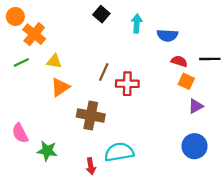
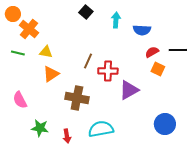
red semicircle: (179, 61) -> (152, 52), turned -48
green line: (21, 62) -> (18, 53), turned 40
purple triangle: (196, 106) -> (129, 90), moved, size x1.5
pink semicircle: (20, 133) -> (20, 100), moved
red arrow: (91, 166) -> (67, 136), moved

